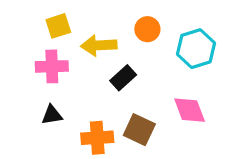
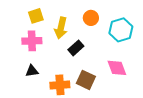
yellow arrow: (99, 45) -> (61, 28), turned -75

